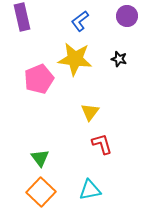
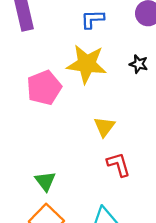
blue L-shape: (80, 21) -> (93, 19), turned 35

